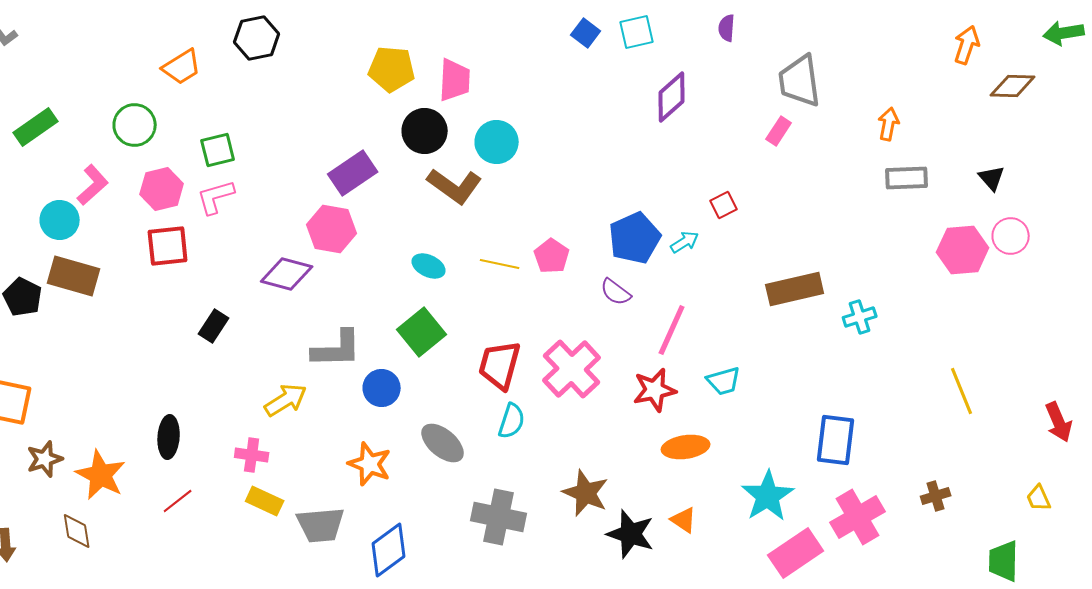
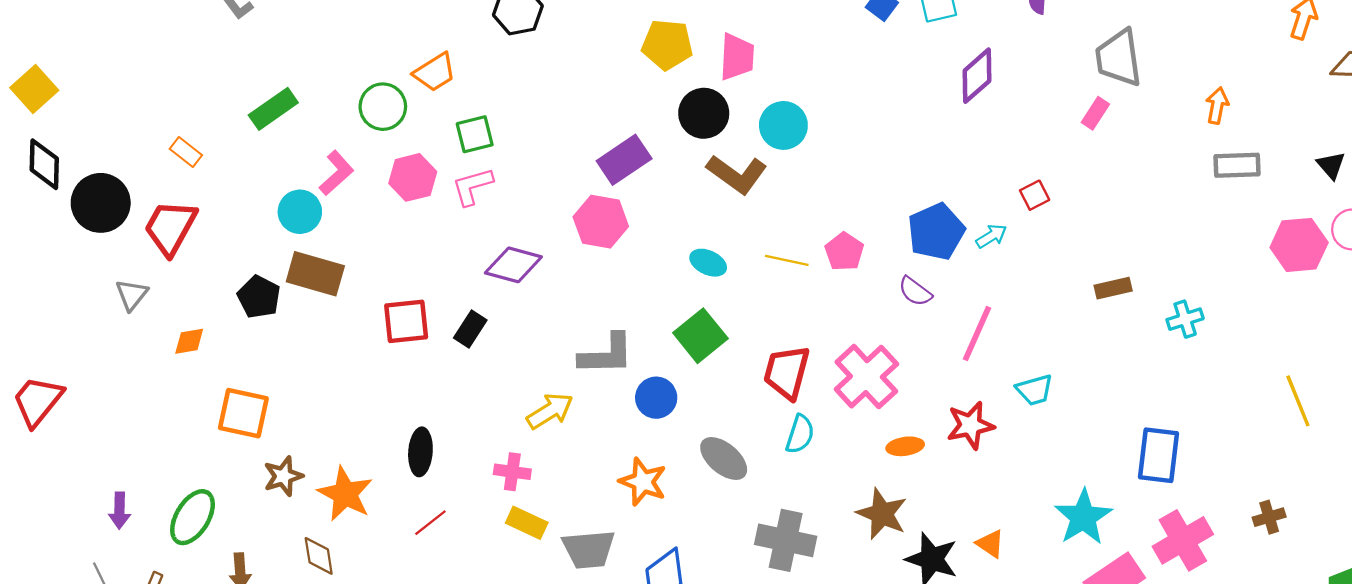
orange trapezoid: (182, 67) -> (435, 72), moved
red square: (168, 246) -> (406, 321), moved
purple diamond: (287, 274) -> (513, 265), moved
brown rectangle: (795, 289) -> (1113, 288), size x0.6
red star: (655, 390) -> (970, 425), moved
orange ellipse: (686, 447) -> (905, 446), moved, size x0.7

